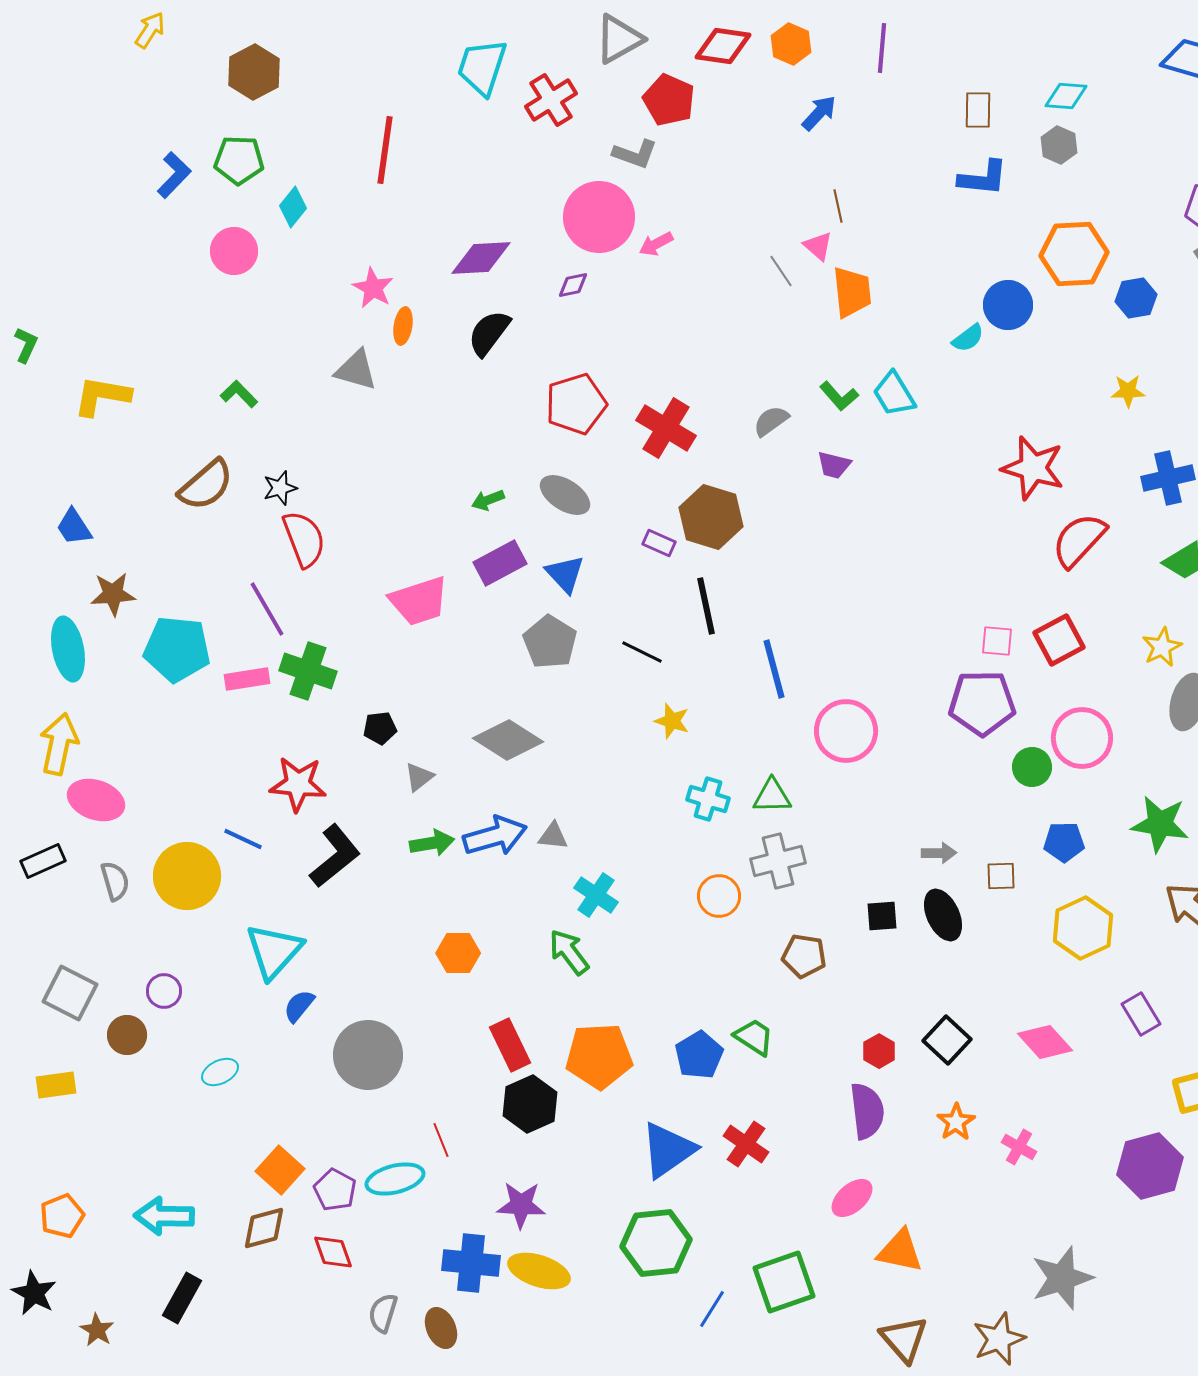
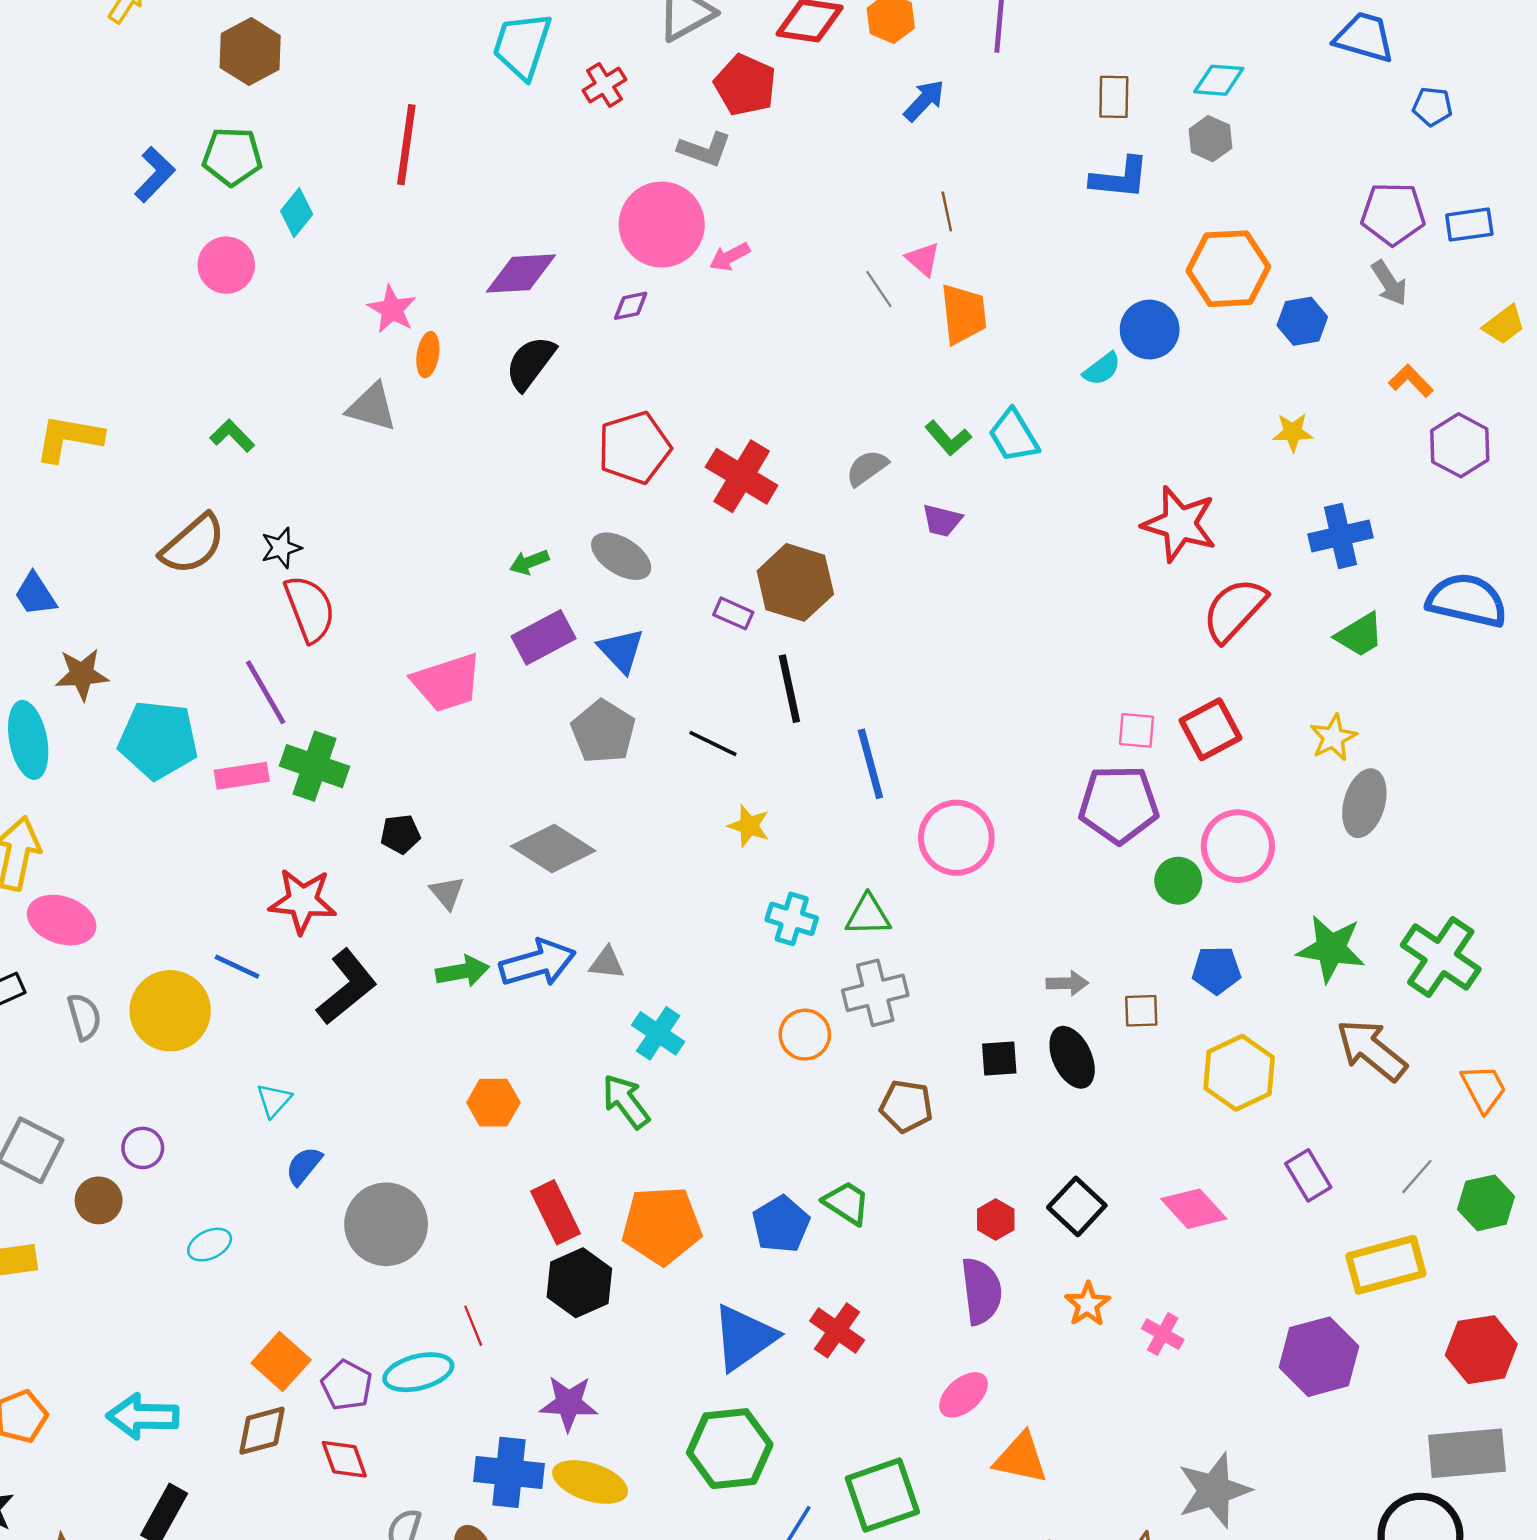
red cross: (551, 100) -> (604, 85), size x0.7
gray triangle: (419, 777) -> (447, 893), turned -32
cyan triangle: (274, 951) -> (274, 1100), size x0.5

